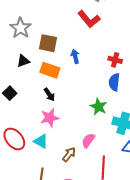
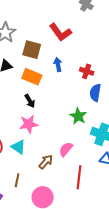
red L-shape: (89, 19) -> (60, 32), moved
red cross: (115, 60) -> (87, 71), moved

